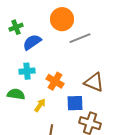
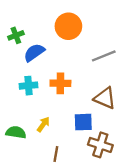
gray line: (80, 38) -> (104, 56), moved
orange cross: (55, 81) -> (60, 83), moved, turned -30
green semicircle: (16, 94) -> (16, 132), moved

